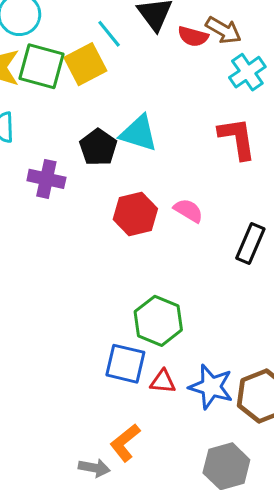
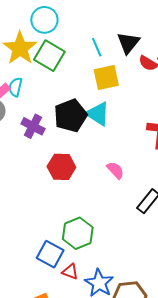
yellow square: (85, 64) -> (106, 77), moved
black pentagon: (98, 147) -> (70, 116), size x1.4
red hexagon: (135, 214) -> (61, 167), moved

